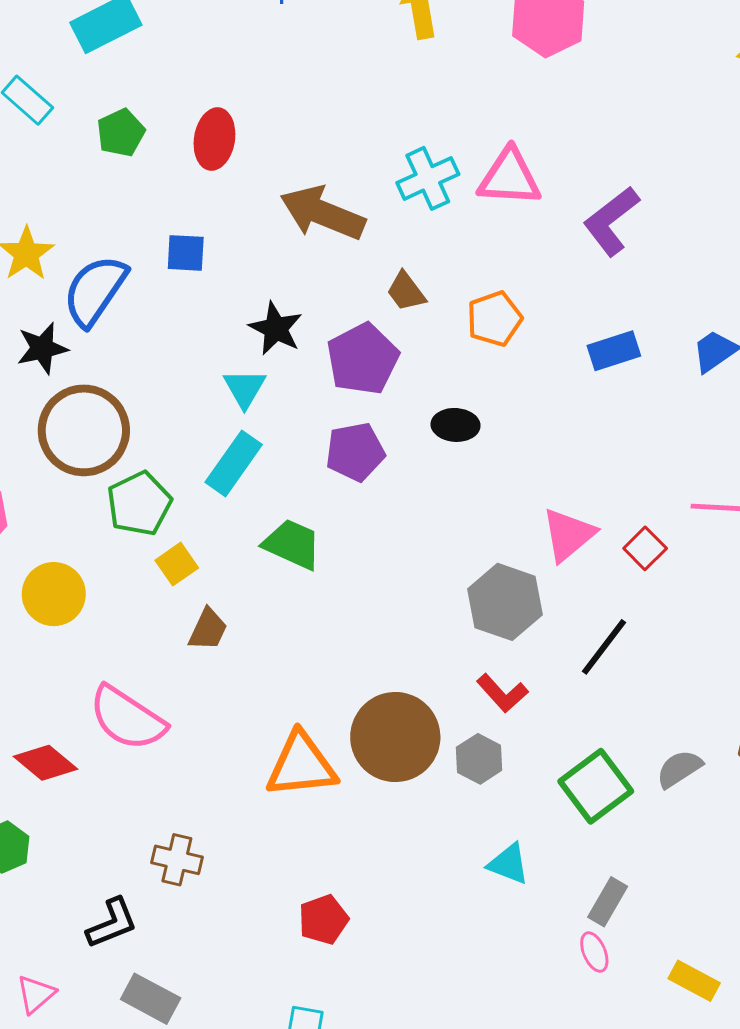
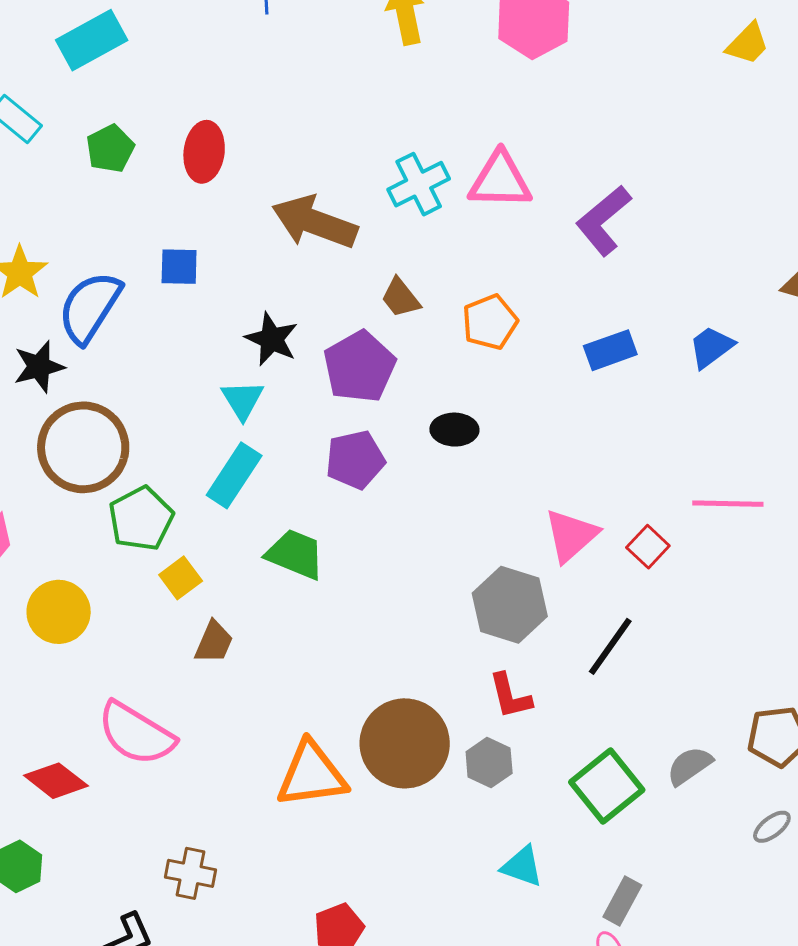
red L-shape: (502, 693) -> (510, 696), turned 30

